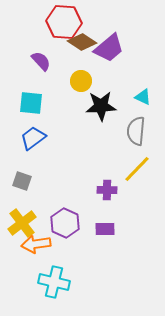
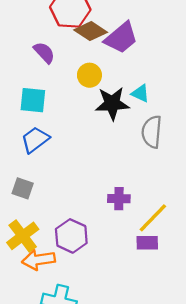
cyan triangle: (143, 97) -> (140, 93), moved
yellow line: (137, 169) -> (153, 218), moved
purple rectangle: (105, 229) -> (147, 243), moved

